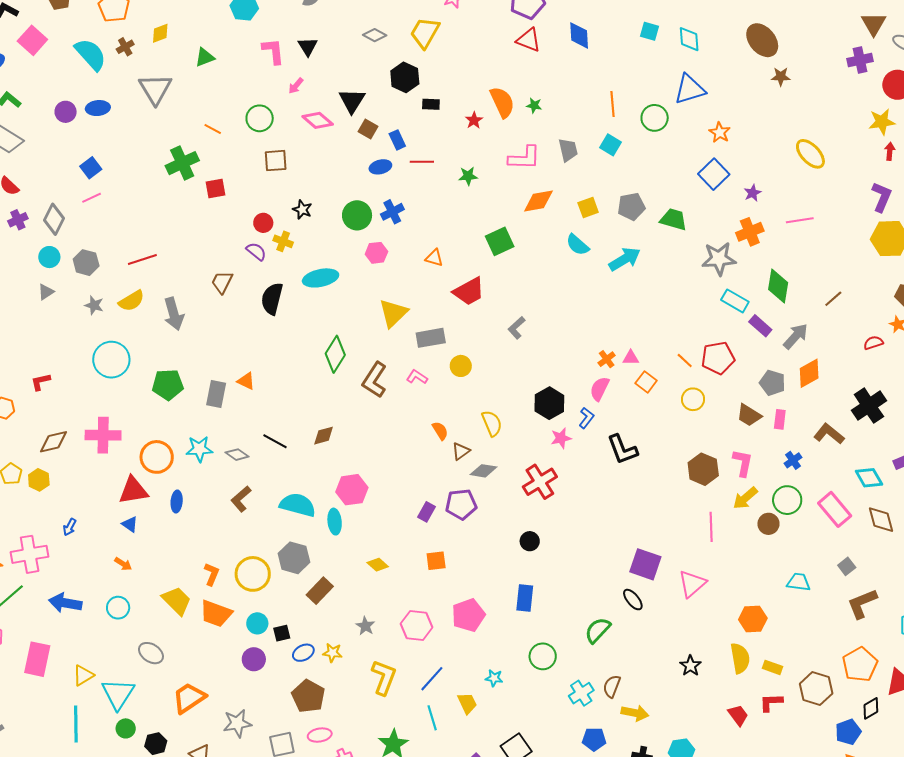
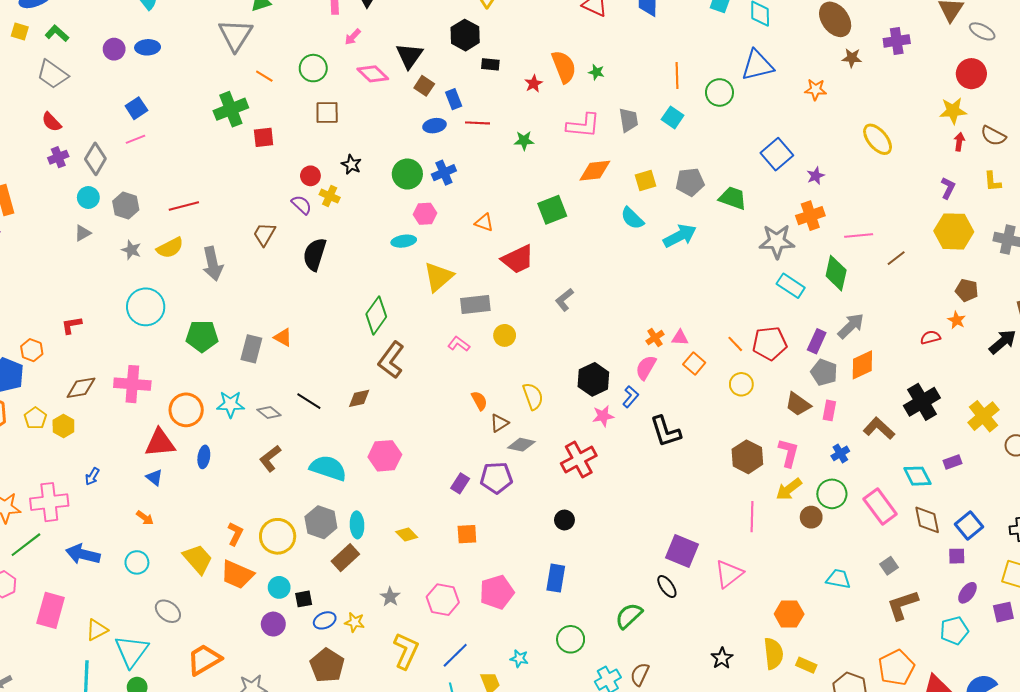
purple cross: (860, 60) -> (897, 41), moved
gray triangle: (155, 89) -> (235, 35), moved
orange star: (720, 132) -> (815, 90), moved, turned -30
purple L-shape: (882, 197) -> (948, 188), size x0.7
pink line: (800, 220) -> (859, 236), moved
cyan ellipse: (321, 278) -> (404, 241), moved, size x0.7
brown line: (833, 299) -> (896, 258), moved
purple rectangle: (760, 326) -> (817, 341), moved, turned 70
brown L-shape: (375, 380) -> (391, 360), moved
cyan ellipse: (335, 522) -> (357, 525), moved

